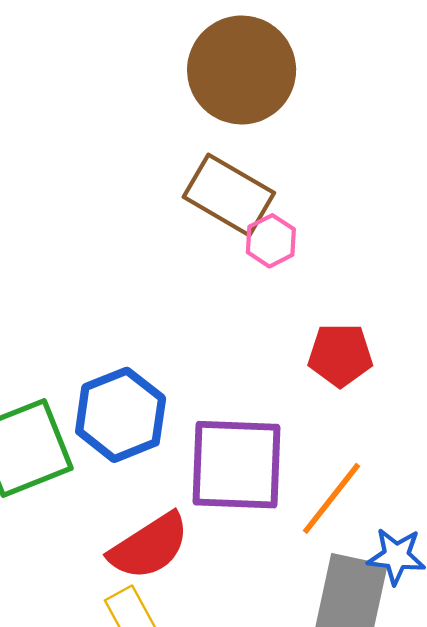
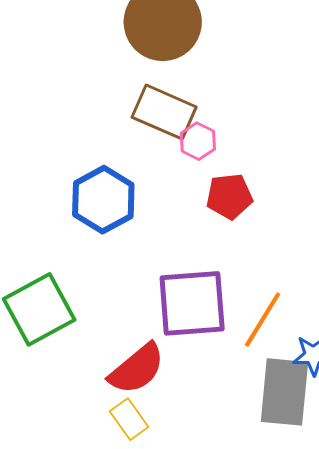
red pentagon: (340, 355) -> (229, 196), moved
blue hexagon: (121, 415) -> (103, 200), moved

